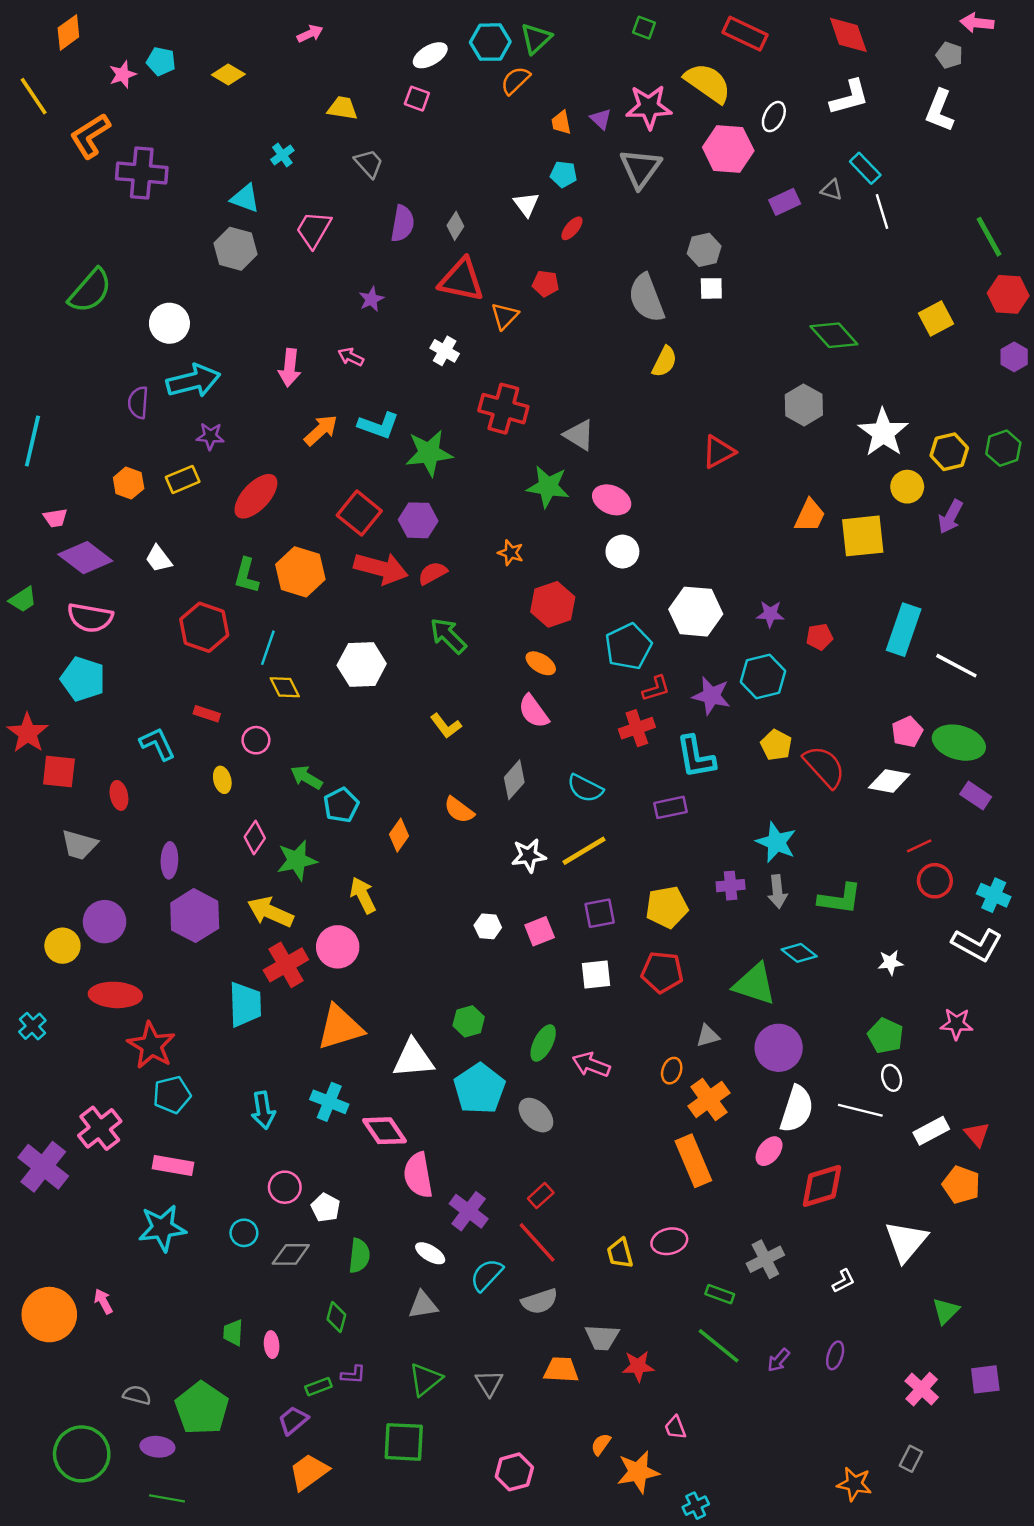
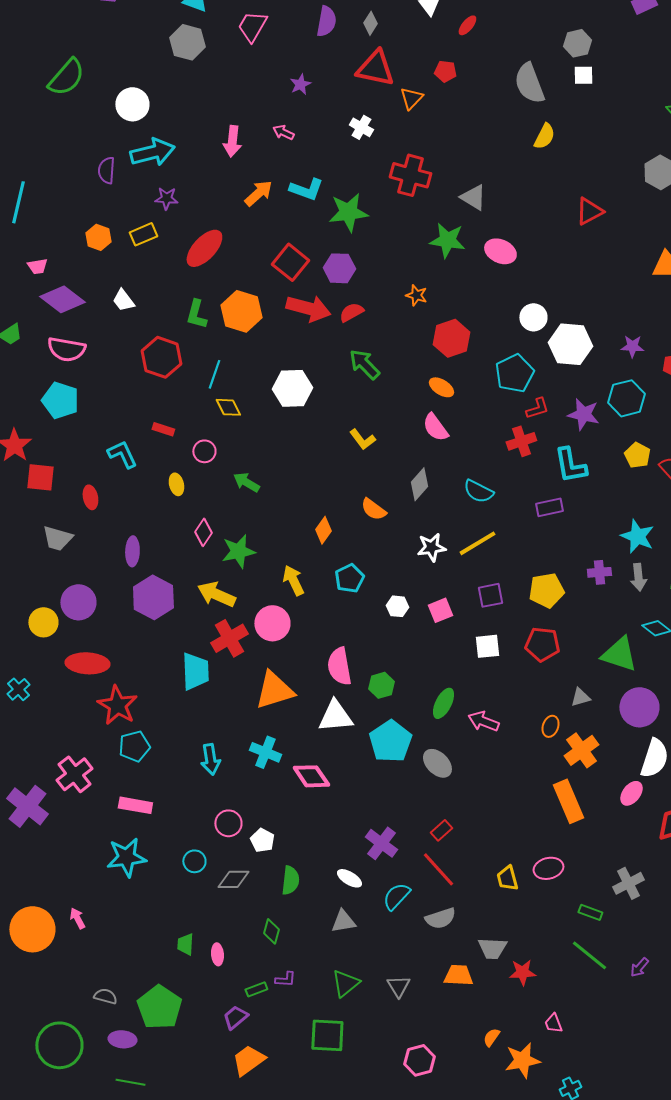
white circle: (622, 552) -> (533, 317), moved
cyan pentagon: (341, 805) -> (349, 578), moved
pink semicircle: (418, 1175) -> (339, 666), moved

